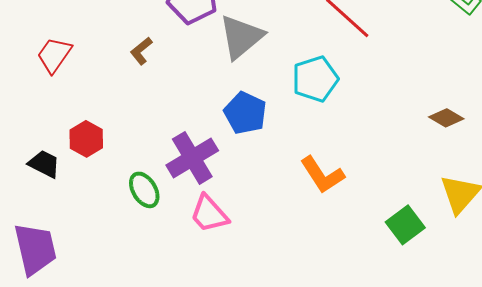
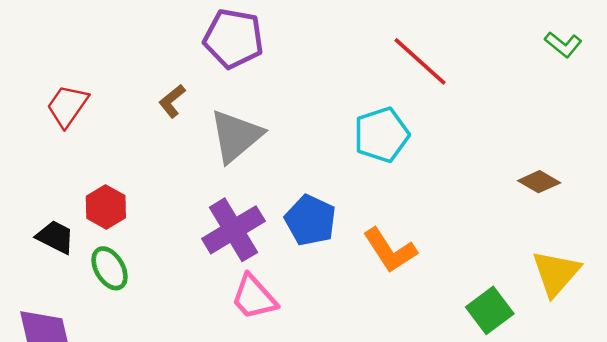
gray triangle: (241, 37) -> (236, 136), moved
blue pentagon: (245, 113) -> (310, 220), moved
green ellipse: (144, 190) -> (110, 268), moved

